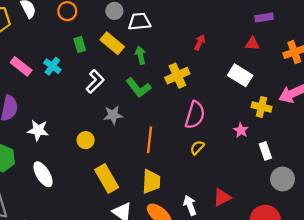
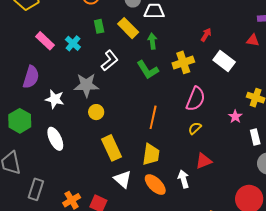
white rectangle: (240, 75) -> (224, 61), moved
gray star: (113, 115) -> (86, 85), moved, size x1.4
red triangle: (222, 197) -> (204, 161), moved

